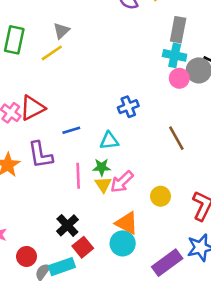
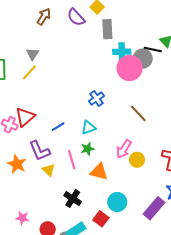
gray rectangle: (178, 30) -> (107, 29), moved
pink circle: (179, 78) -> (130, 68), size x1.6
pink arrow: (122, 182) -> (124, 149), moved
yellow triangle: (103, 184) -> (49, 170), moved
orange triangle: (127, 223) -> (99, 172), moved
red square: (83, 247) -> (101, 219), moved

